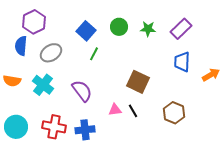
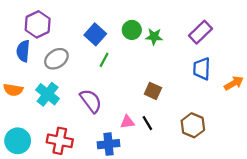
green star: (148, 29) -> (154, 37), moved
brown square: (138, 82) -> (153, 91), size x0.7
blue cross: (85, 130) -> (109, 144), moved

